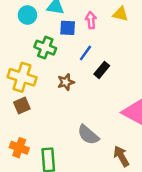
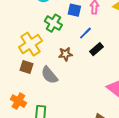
yellow cross: (22, 77) -> (30, 44), turned 30
brown square: (22, 106) -> (26, 67), turned 32
gray semicircle: (88, 135) -> (49, 75), moved

